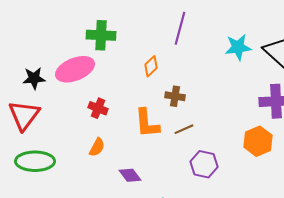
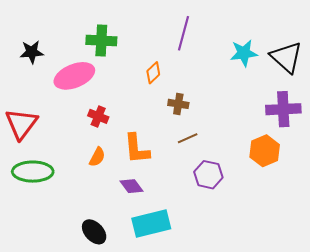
black star: (34, 78) -> (32, 52), moved
orange L-shape: (147, 123) -> (137, 149), moved

